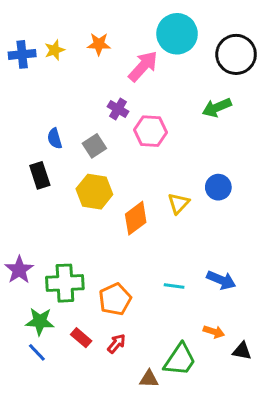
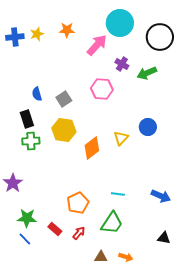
purple cross: (118, 109) -> (122, 64), moved
blue arrow: (221, 280) -> (161, 196), moved
green cross: (65, 283) -> (31, 141), moved, size x0.7
orange arrow: (214, 332) -> (126, 257), moved
green trapezoid: (180, 360) -> (112, 223), moved

